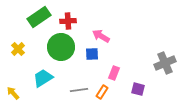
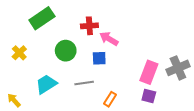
red cross: (68, 21) -> (89, 26), moved
green circle: (61, 47) -> (66, 51), size x0.7
pink rectangle: (114, 73) -> (149, 72), moved, size x1.5
gray line: (79, 90) -> (84, 83), moved

